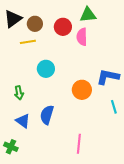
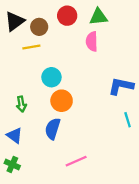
red circle: (63, 27) -> (67, 16), moved
orange circle: (82, 90) -> (62, 101), moved
blue triangle: (23, 121) -> (15, 135), moved
pink line: (79, 144) -> (76, 161), moved, turned 60

